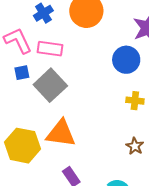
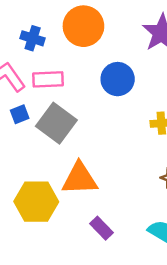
blue cross: (43, 13) -> (33, 38), turned -30
blue circle: (126, 60) -> (118, 79), moved

